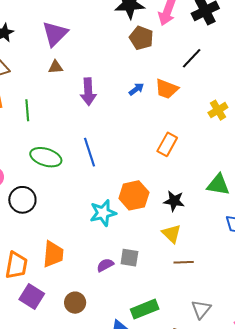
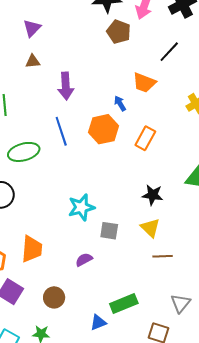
purple triangle: (55, 34) -> (32, 28), size x0.7
blue arrow: (136, 89) -> (120, 103), moved, turned -84
blue line: (90, 152) -> (61, 131), moved
green ellipse: (46, 157) -> (24, 152), turned -32
orange hexagon: (134, 195) -> (103, 129), moved
gray square: (129, 258) -> (109, 231), moved

